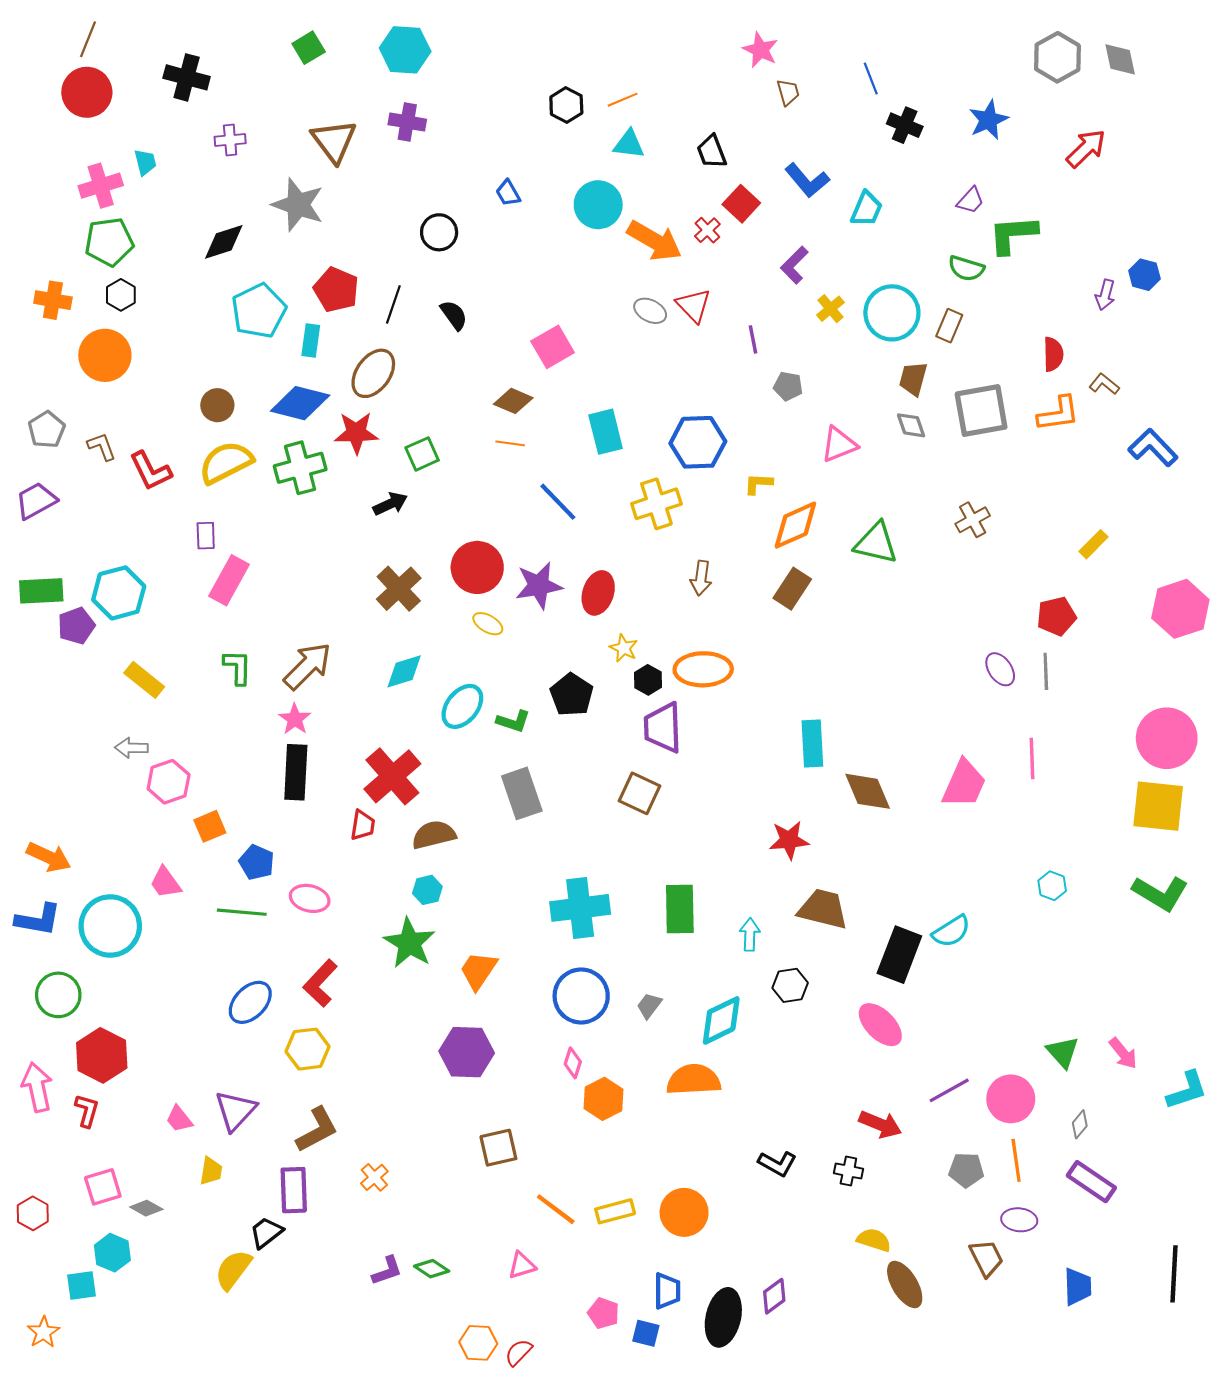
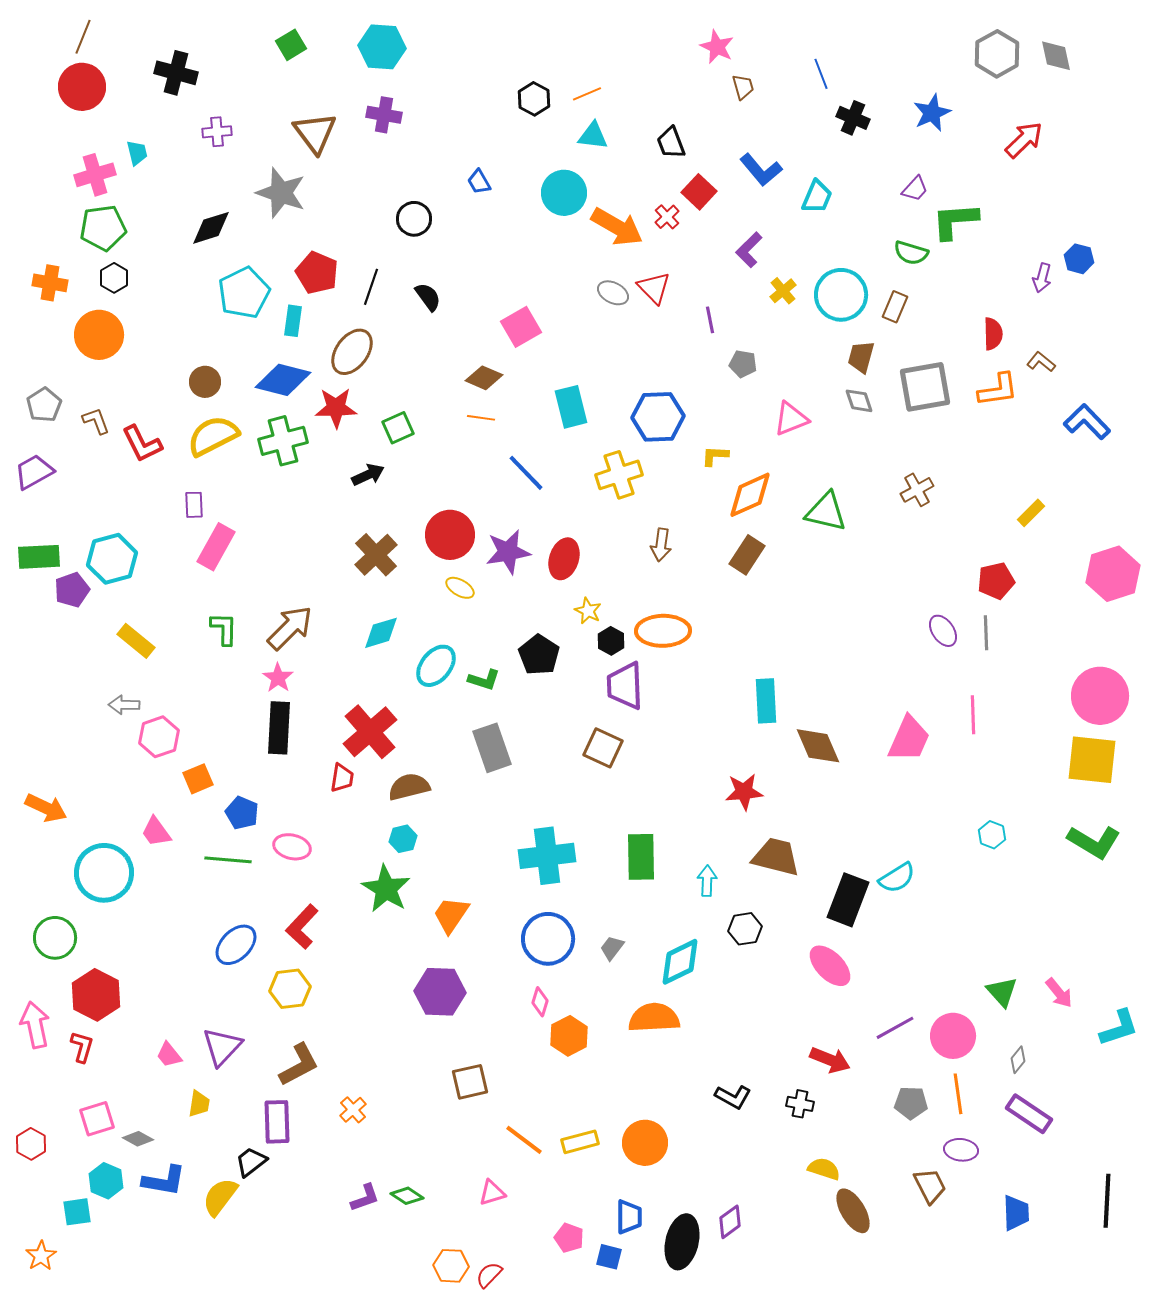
blue L-shape: (38, 920) -> (164, 1181), moved

